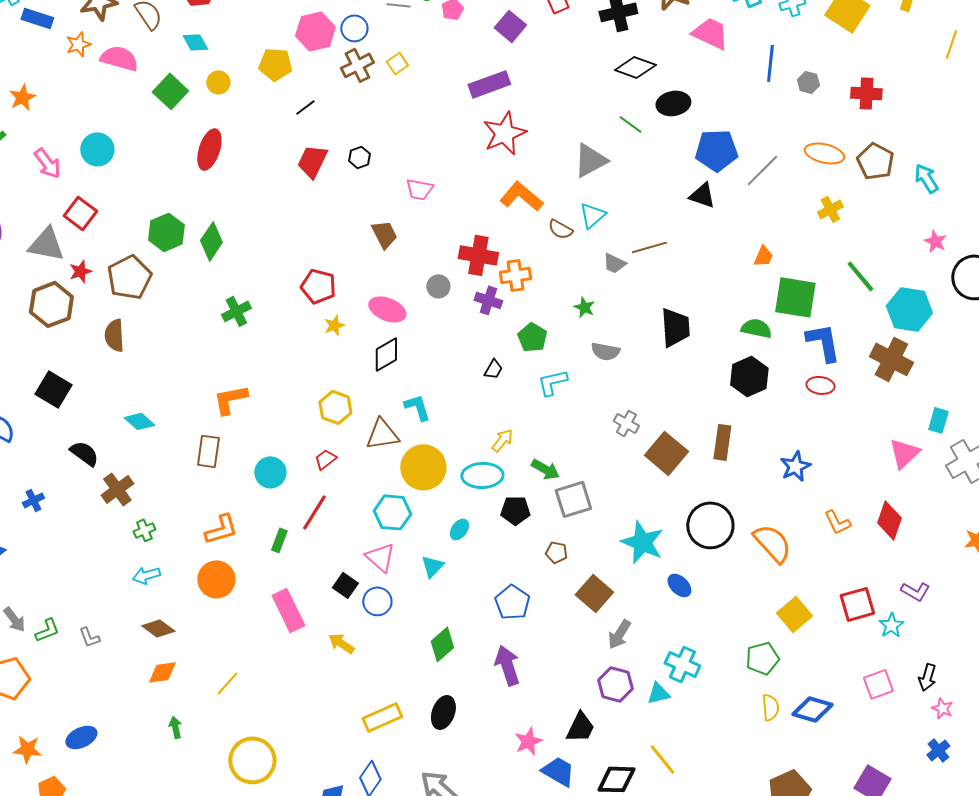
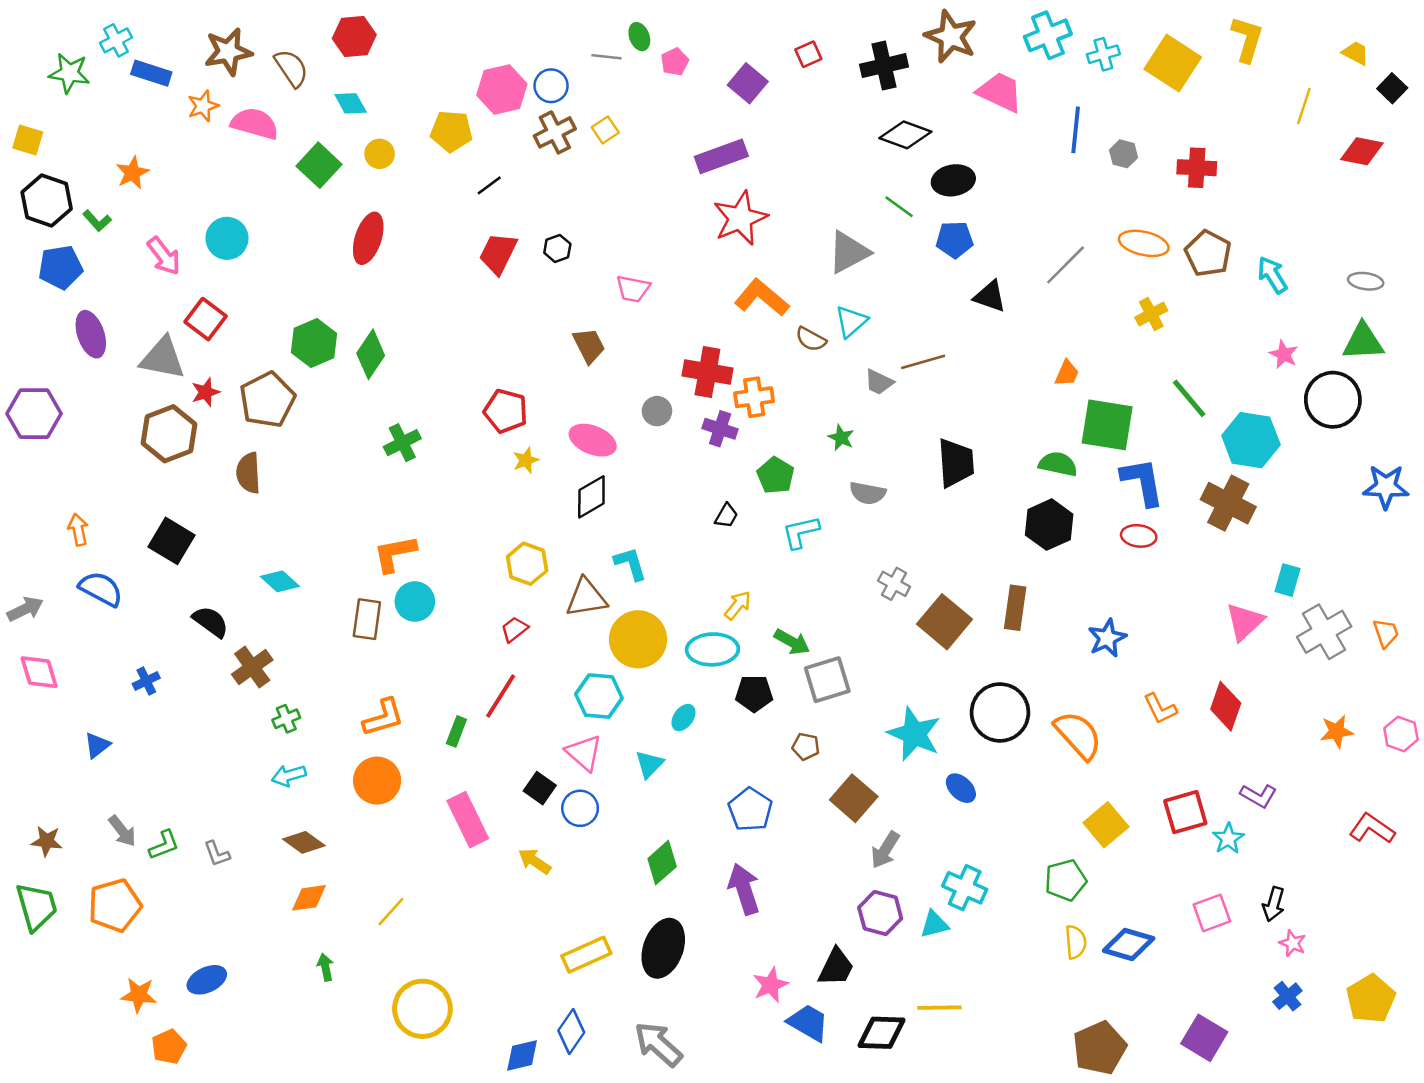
blue pentagon: (716, 150) -> (955, 240), moved, size x0.7
cyan circle: (270, 472) -> (415, 601), moved
black ellipse: (443, 712) -> (663, 948), size x1.4
yellow line: (662, 759) -> (939, 1008), turned -52

